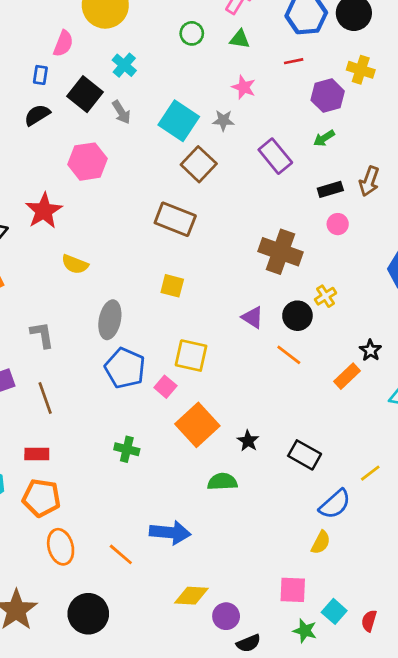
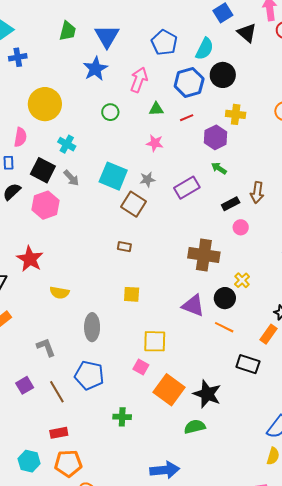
green triangle: (240, 39) -> (156, 109), moved
gray star: (223, 120) -> (147, 179), moved
green arrow: (324, 138) -> (219, 168), turned 77
purple rectangle: (275, 156) -> (187, 188), turned -70
pink hexagon: (87, 162) -> (45, 205), moved
brown rectangle: (175, 219) -> (124, 247), size x0.5
purple triangle: (253, 317) -> (193, 306), size x1.4
blue pentagon: (125, 368) -> (89, 375), moved
black star: (248, 441) -> (207, 394), size x1.8
black rectangle: (305, 455) -> (248, 364), moved

